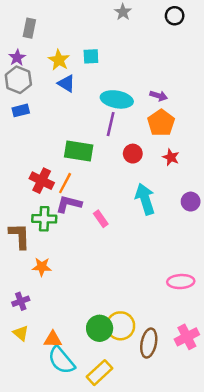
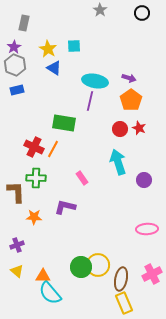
red circle: (133, 154) -> (120, 129), moved
purple circle: (191, 202) -> (144, 180), moved
purple L-shape: (69, 204) -> (65, 207), moved
yellow rectangle: (100, 373) -> (124, 303), moved, turned -70

